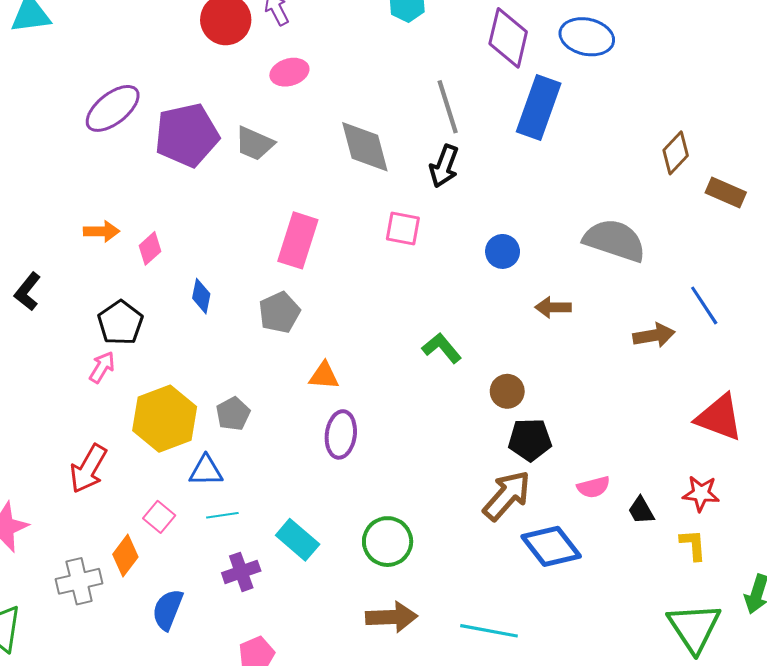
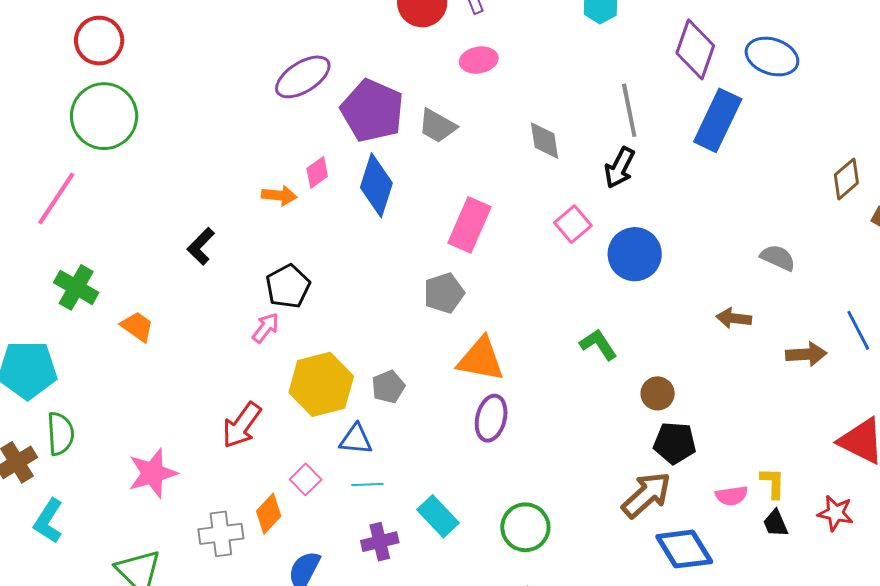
purple pentagon: (187, 135) -> (372, 111), turned 30
gray diamond: (365, 147) -> (544, 141), size x0.7
pink square: (403, 229) -> (573, 224), turned 33
gray semicircle: (615, 240) -> (778, 258), size x0.6
pink diamond: (150, 248) -> (317, 172), moved
blue circle: (503, 251) -> (635, 254), moved, size x1.6
blue diamond: (201, 296) -> (376, 185), moved, size x1.8
brown arrow: (553, 307) -> (734, 318), moved
orange triangle: (324, 376) -> (481, 359), size x1.6
yellow L-shape: (693, 545) -> (773, 483), moved

